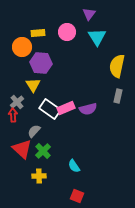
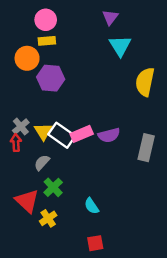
pink circle: (67, 32) -> (46, 20), moved
yellow triangle: (33, 85) -> (43, 131), moved
gray rectangle: (118, 96) -> (146, 148), moved, size x1.5
red triangle: (22, 149) -> (27, 201), moved
yellow cross: (39, 176) -> (48, 218), turned -32
red square: (77, 196) -> (95, 243), turned -32

